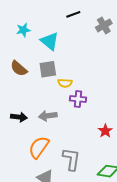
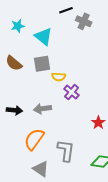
gray cross: (104, 25) -> (84, 21), moved, turned -35
purple cross: (78, 99) -> (72, 92), turned 35

